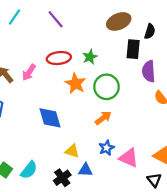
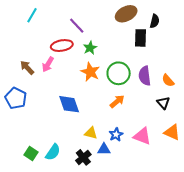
purple line: (56, 19) -> (77, 26), moved
green star: (90, 57) -> (90, 48), moved
red ellipse: (59, 58) -> (62, 46), moved
purple semicircle: (149, 71) -> (145, 76), moved
blue star: (107, 148) -> (116, 135), moved
black triangle: (154, 180) -> (163, 103), moved

